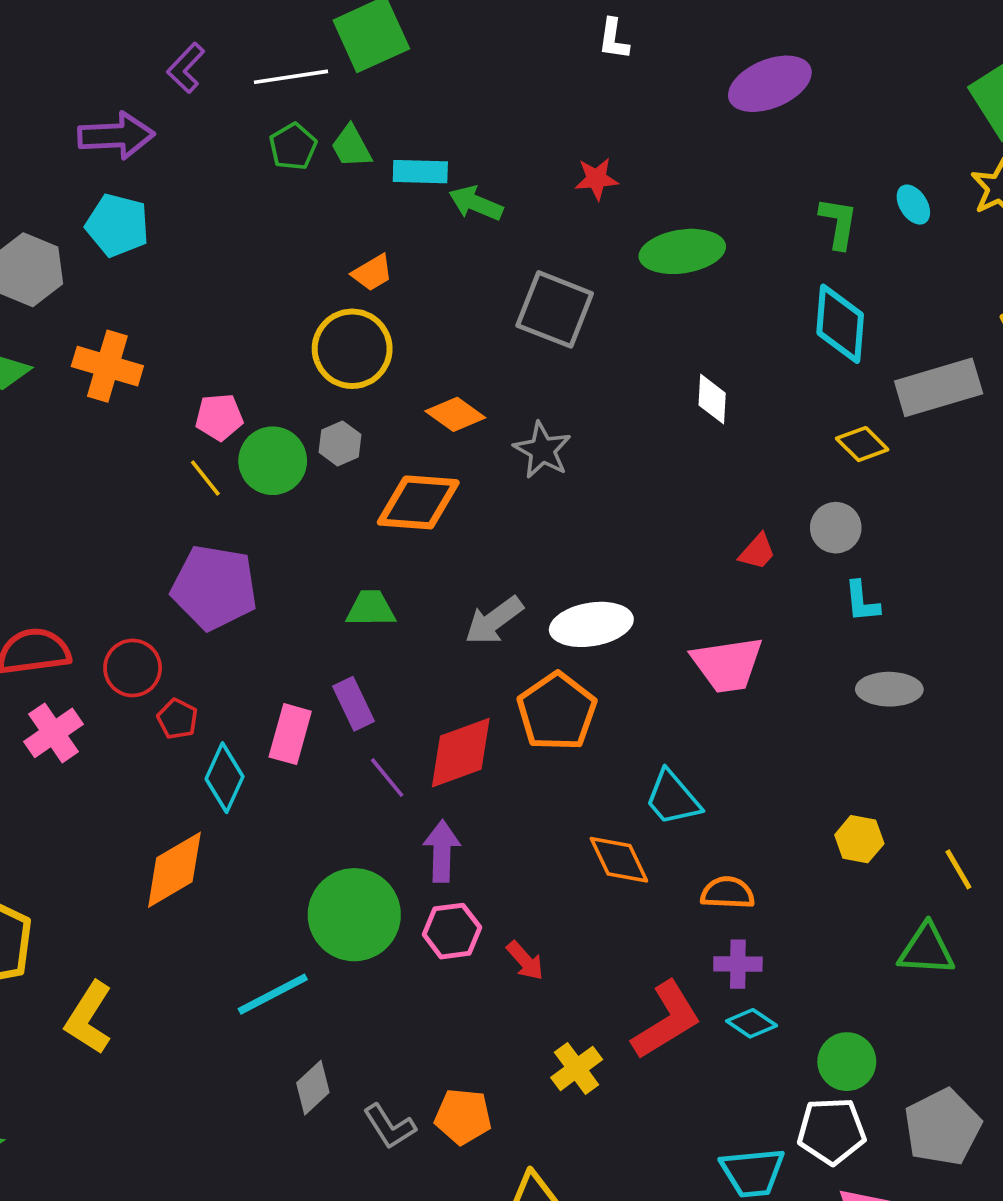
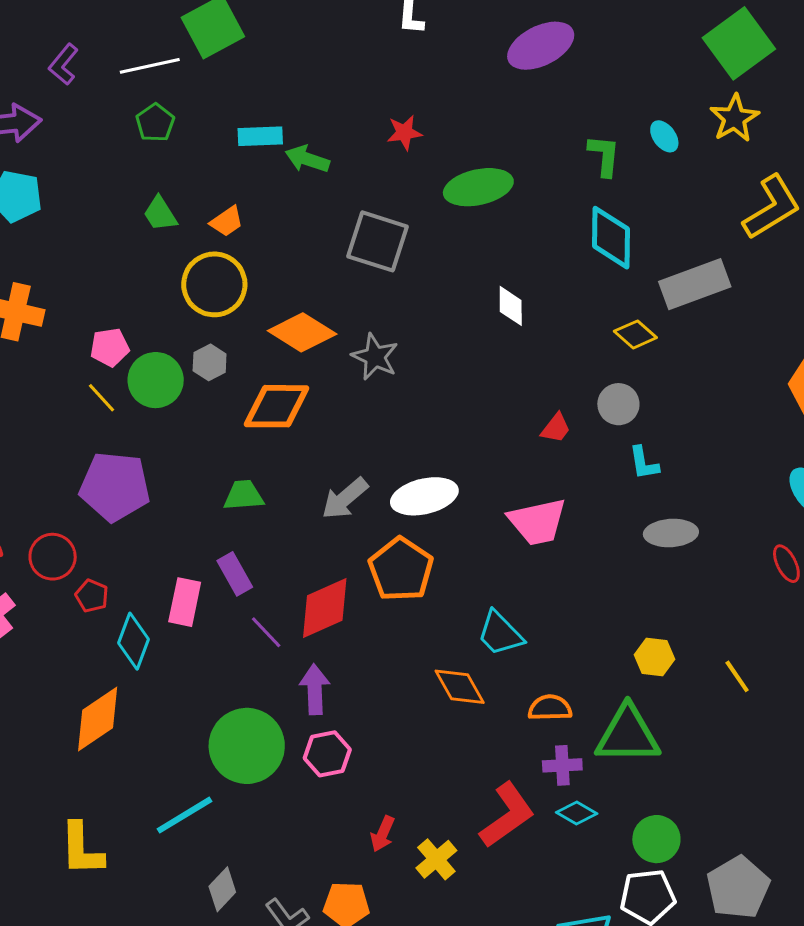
green trapezoid: (351, 146) -> (160, 214), moved
orange diamond: (455, 414) -> (302, 332), size x1.4
green triangle: (926, 950) -> (628, 735), moved, size x1.4
red arrow: (525, 961) -> (383, 834), moved, turned 69
yellow L-shape: (89, 1018) -> (82, 849), moved, turned -30

